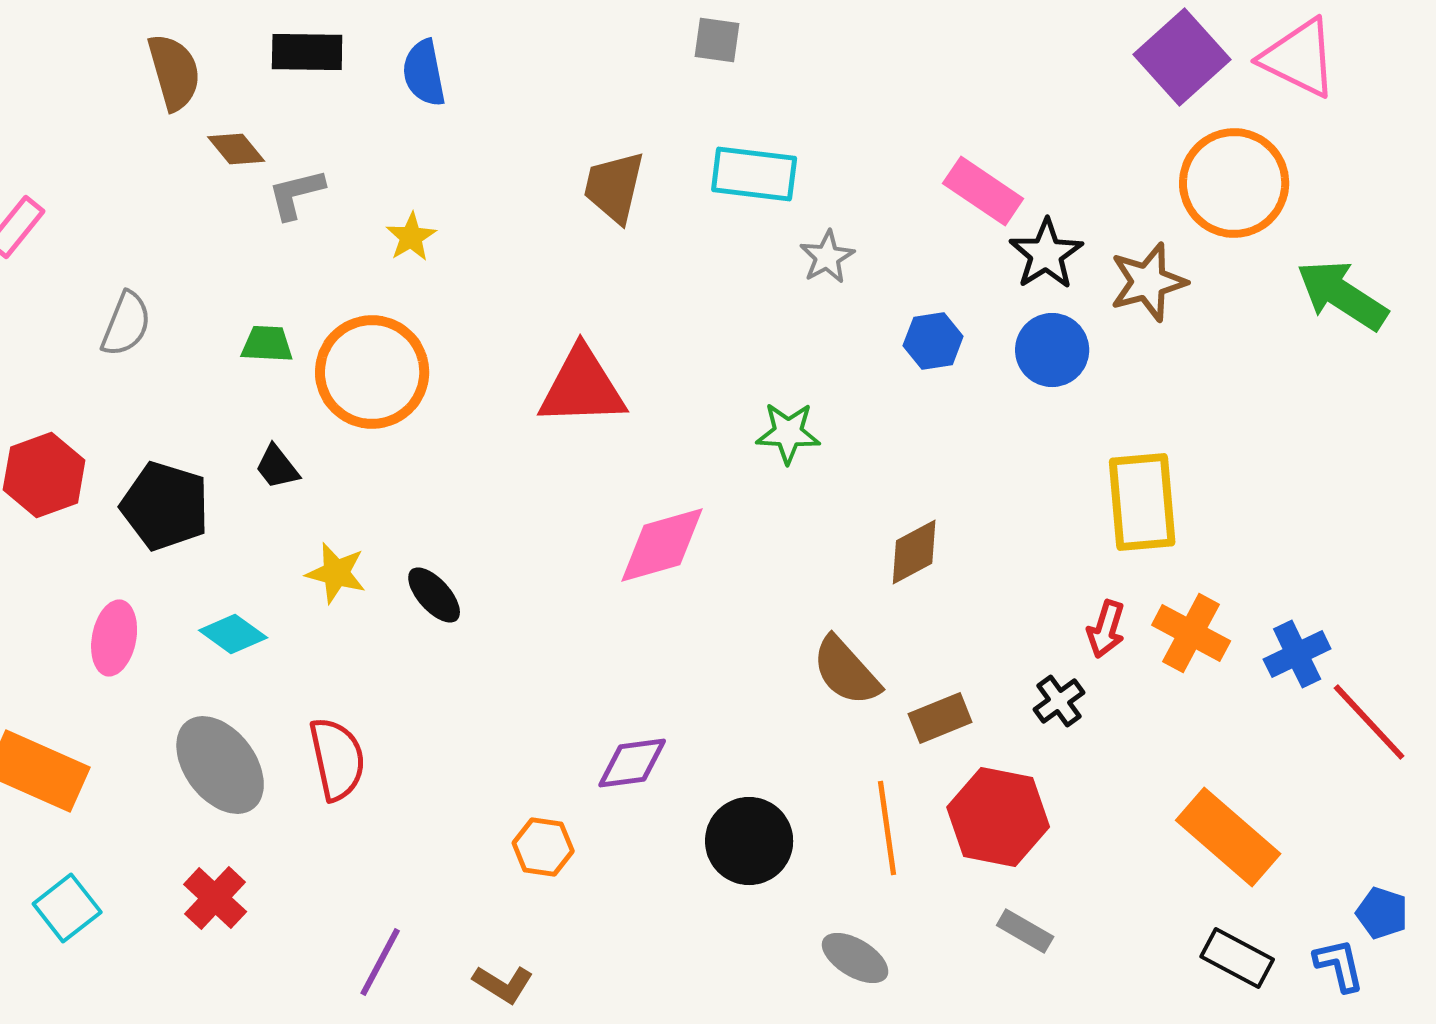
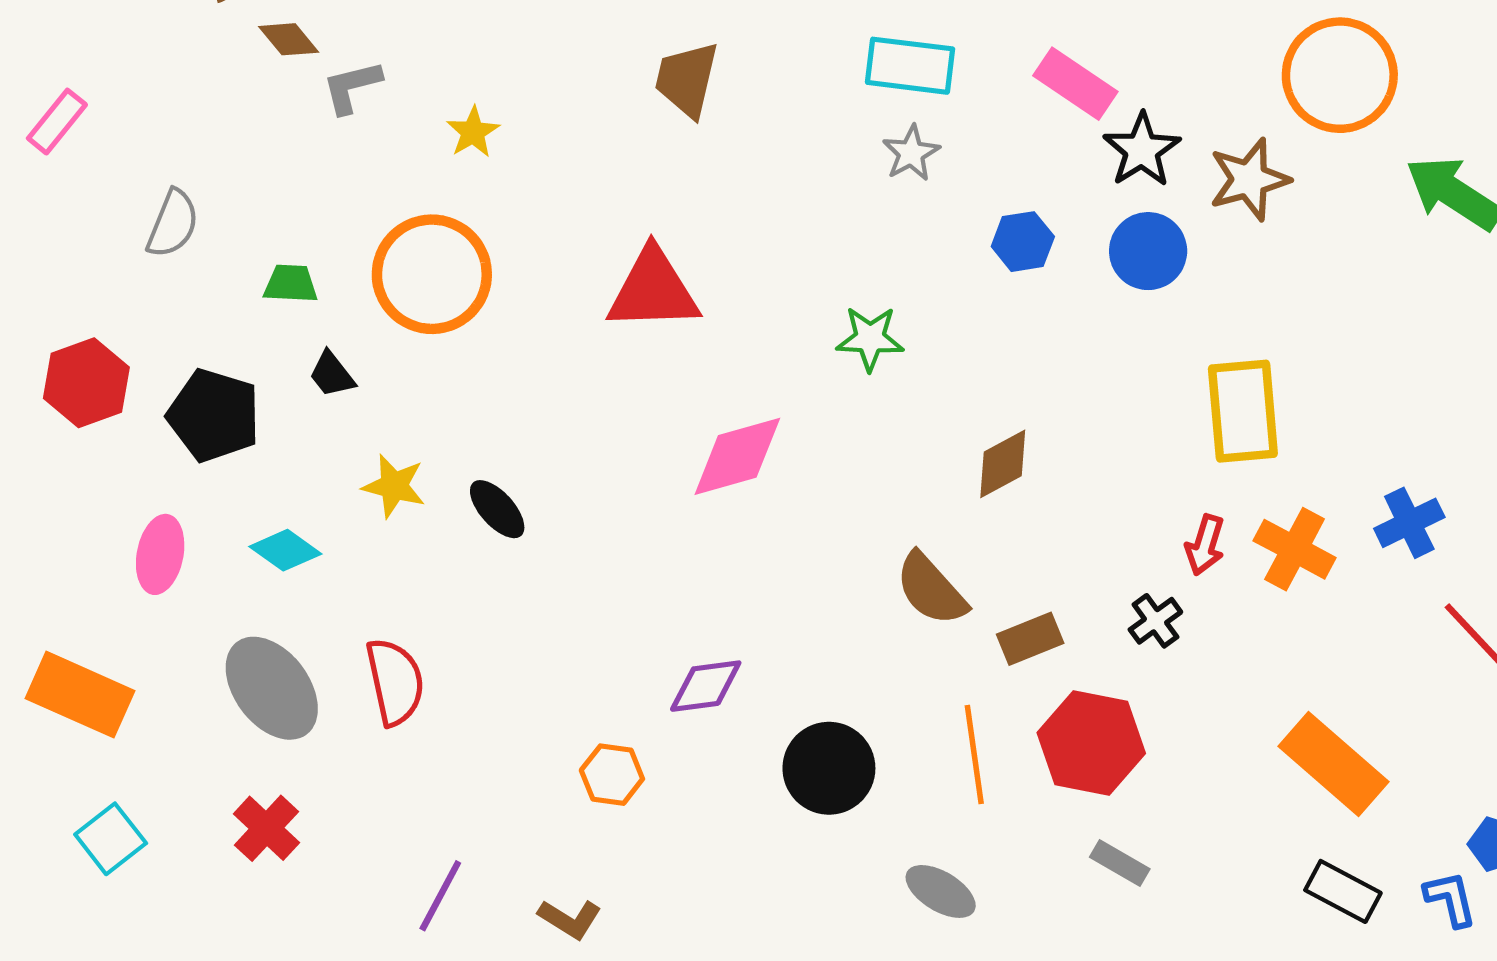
cyan rectangle: (754, 174) -> (910, 66), moved
green trapezoid: (267, 344) -> (291, 284), moved
blue cross: (1297, 654) -> (1409, 523), moved

